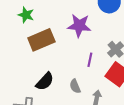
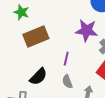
purple star: (79, 26) -> (87, 30), moved
purple line: (90, 60) -> (66, 59), moved

